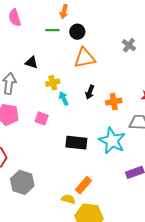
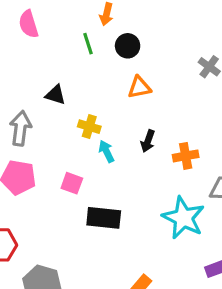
green line: (52, 30) -> (88, 44), turned 72
orange triangle: (85, 58) -> (139, 87), size x0.7
yellow cross: (53, 83) -> (89, 127), turned 32
black rectangle: (76, 143) -> (104, 218), moved

